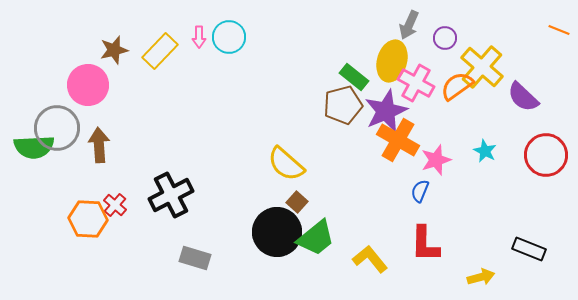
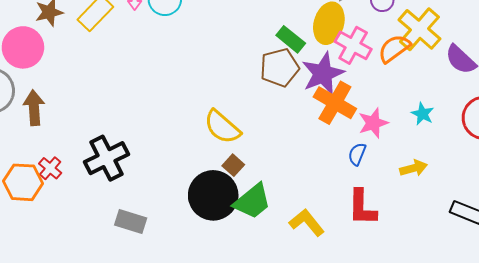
yellow arrow: (481, 277) -> (413, 168), moved

